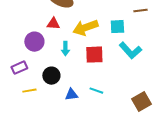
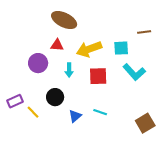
purple rectangle: (19, 68) -> (15, 101), moved
yellow line: (29, 91) -> (33, 112), turned 56
blue triangle: (71, 95) -> (75, 116), turned -32

